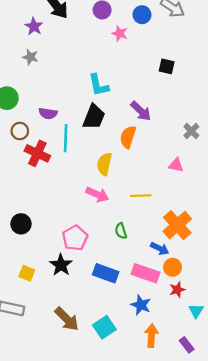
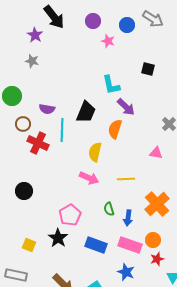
cyan L-shape: (99, 85) -> (111, 85), moved
black circle: (21, 224) -> (24, 191), moved
blue arrow: (160, 249) -> (128, 218), moved, turned 70

